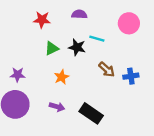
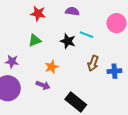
green triangle: (52, 48) -> (35, 40), moved
brown arrow: (107, 69) -> (93, 63), turned 63
purple arrow: (57, 107) -> (43, 85), moved

